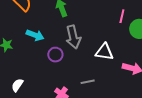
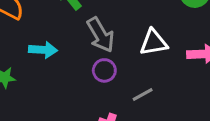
purple circle: (55, 55) -> (104, 70), moved

